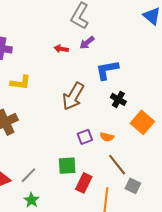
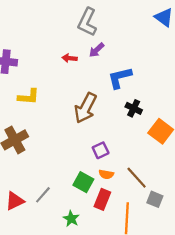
orange semicircle: (107, 137) -> (106, 174), moved
green square: (67, 166) -> (83, 182), turned 36
green star: (31, 200) -> (71, 219), moved

